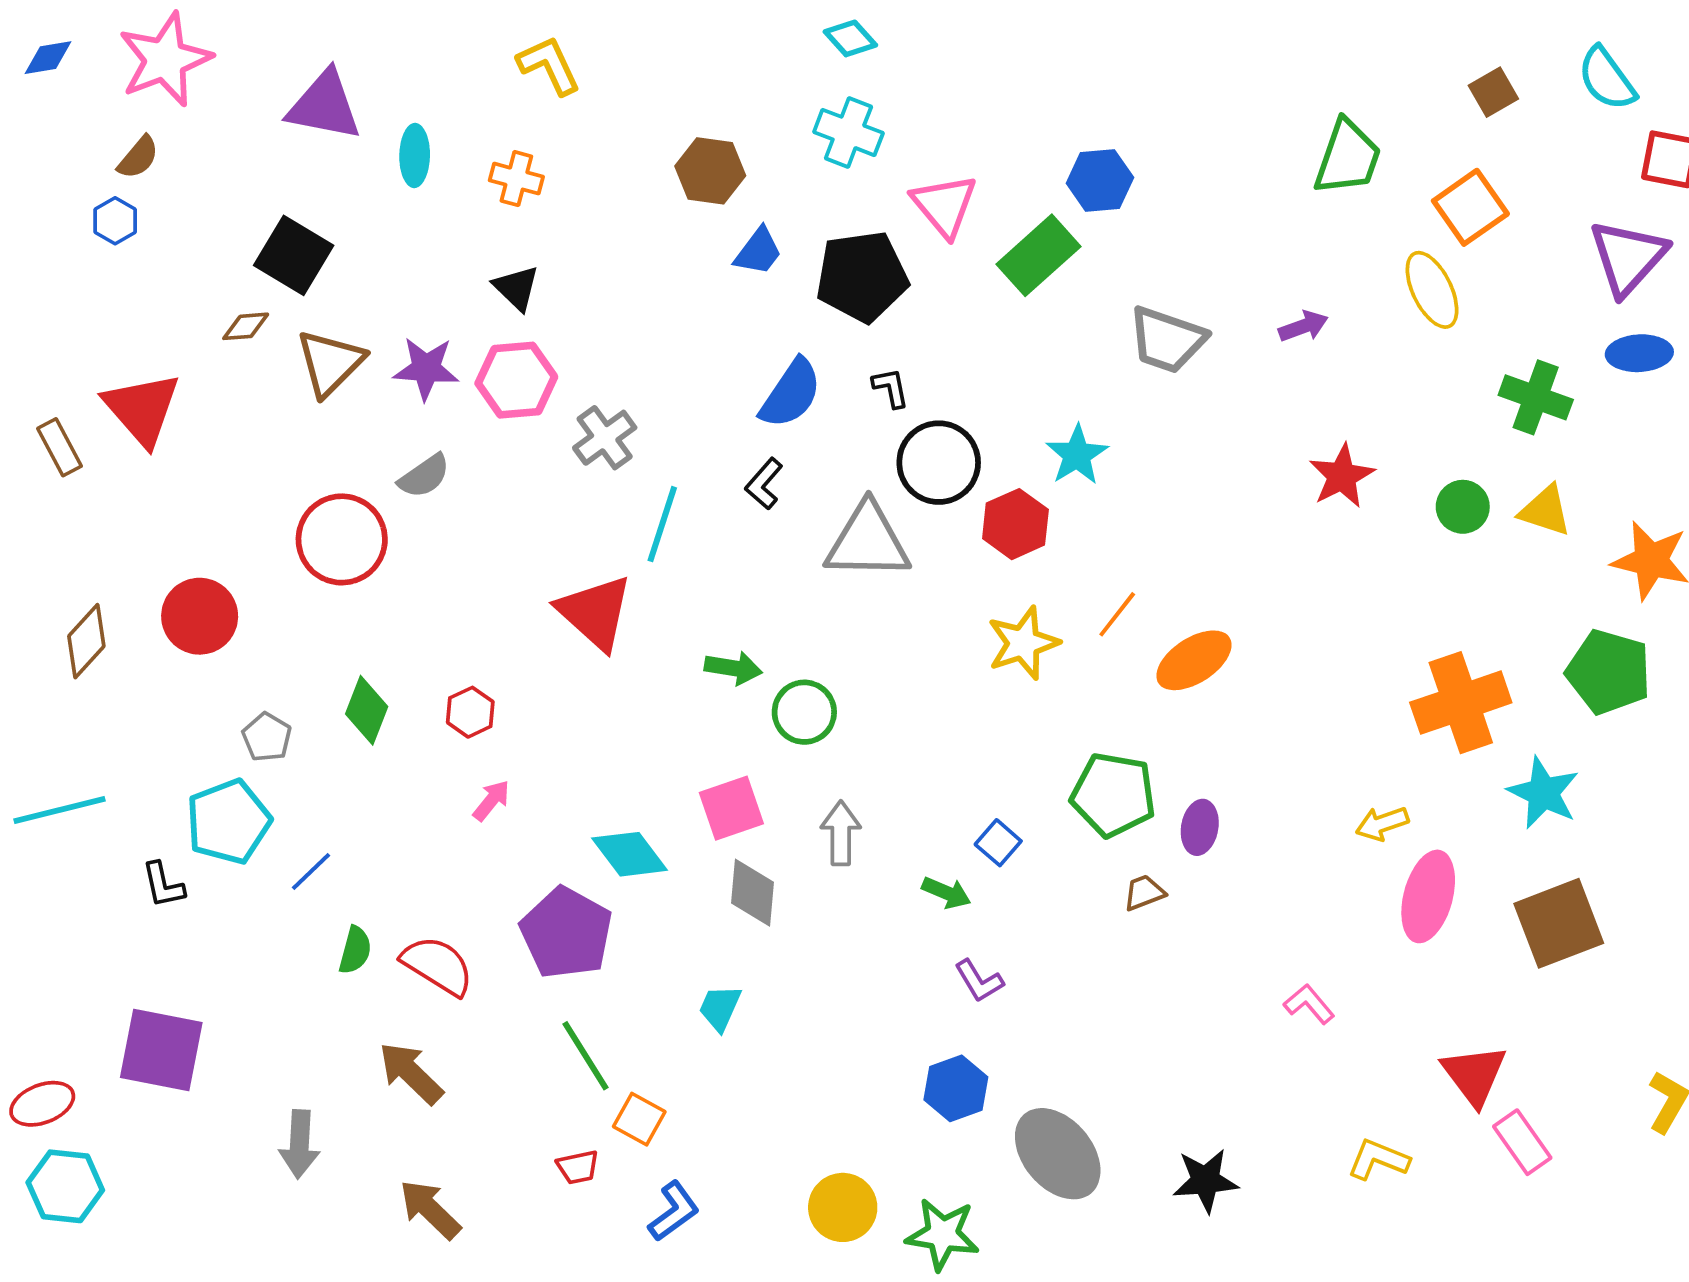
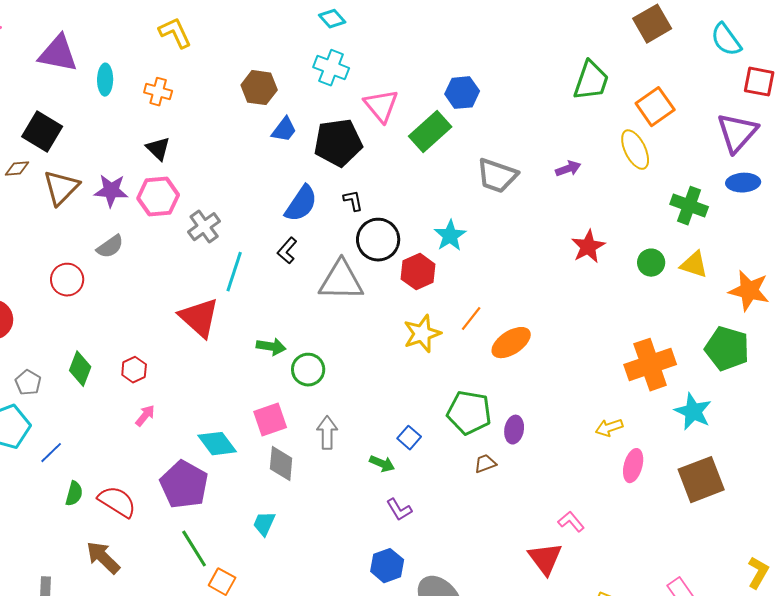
brown square: (1493, 92) -> (652, 24), moved, size x1.5
red circle: (342, 539) -> (67, 280), size x0.7
pink ellipse: (1428, 896) -> (633, 466), size x0.7
red triangle: (1474, 1075) -> (545, 559), moved

